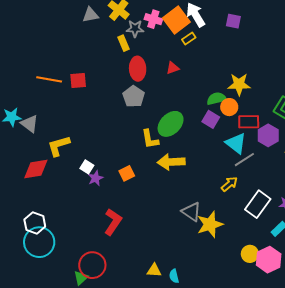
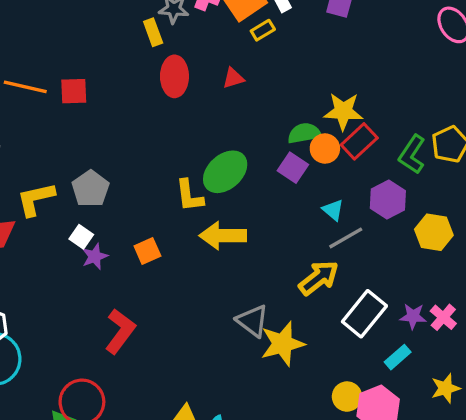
gray pentagon: (134, 97) -> (90, 189), moved
red rectangle: (249, 122) -> (359, 141), moved, turned -45
cyan triangle: (236, 143) -> (333, 210), size x0.6
yellow arrow: (229, 184) -> (319, 278), size x1.4

